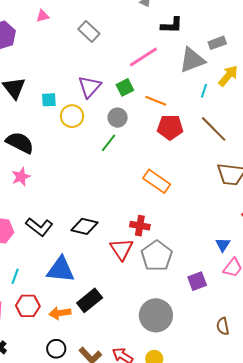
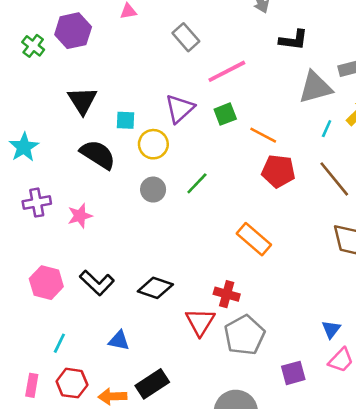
pink line: (143, 57) -> (227, 71), moved
gray circle: (118, 118) -> (153, 190), moved
black semicircle: (20, 143) -> (98, 155), moved
blue triangle: (61, 270) -> (119, 341), size x0.6

